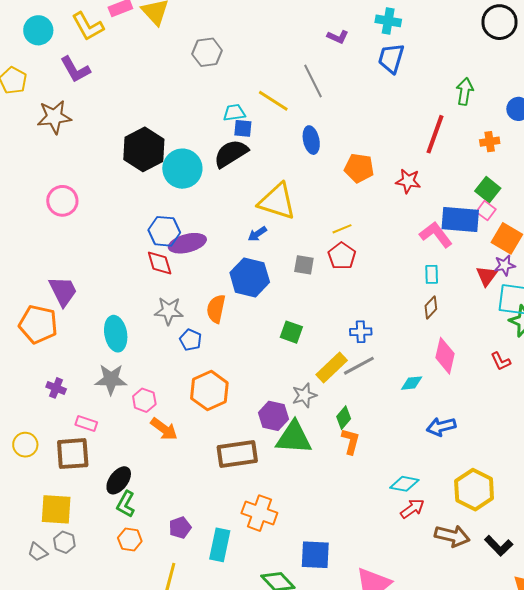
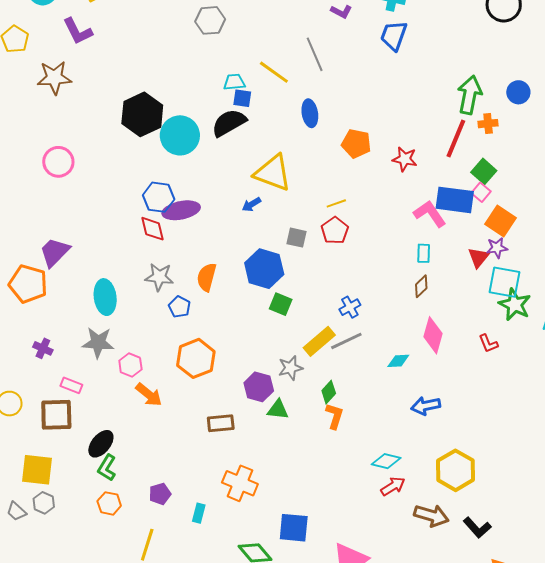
green arrow: (465, 91) -> (470, 95), moved, size x1.4
red line: (435, 134) -> (456, 139), moved
blue hexagon: (250, 277) -> (264, 269), moved
purple trapezoid: (63, 291) -> (55, 252), turned -112
blue cross: (361, 332) -> (350, 307), turned -30
green triangle: (294, 438) -> (278, 410), size x0.6
brown rectangle: (237, 454) -> (221, 423), size x0.7
cyan rectangle: (220, 545) -> (199, 513), size x0.6

